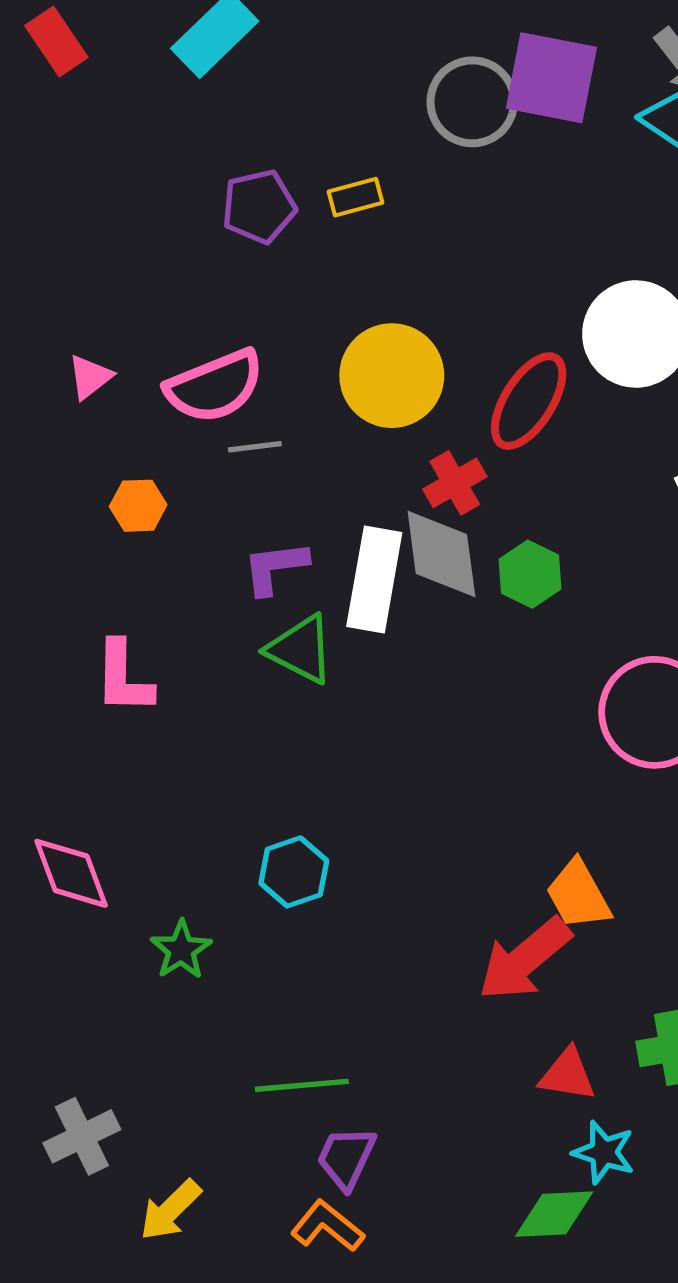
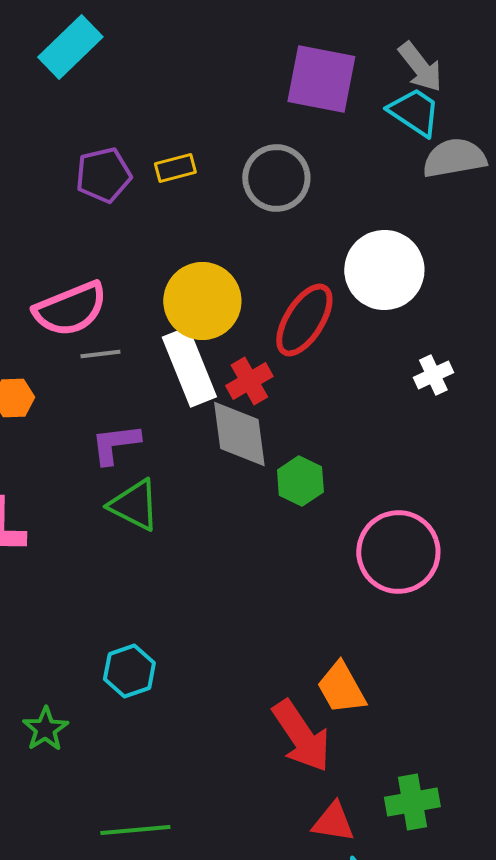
gray circle: (472, 102) -> (276, 178), moved
green hexagon: (530, 574) -> (300, 481), moved
white rectangle: (374, 580) -> (189, 367), moved, turned -32
red arrow: (525, 959) -> (301, 736), turned -84

